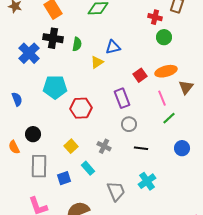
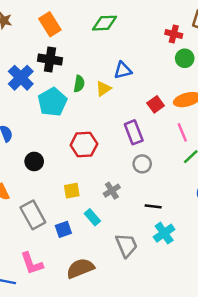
green semicircle: (77, 44) -> (79, 84), moved
cyan pentagon: (55, 87) -> (52, 102), moved, turned -30
black circle: (33, 134) -> (34, 161), moved
yellow square: (71, 146) -> (72, 191), turned 32
gray cross: (104, 146) -> (112, 191), turned 32
black line: (141, 148) -> (153, 206), moved
gray rectangle: (39, 166) -> (33, 215), turned -30

